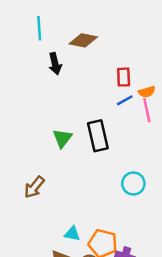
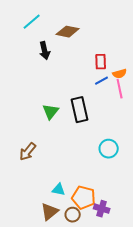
cyan line: (39, 28) -> (32, 22), turned 54

